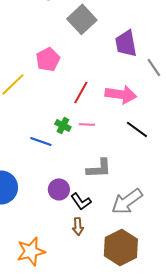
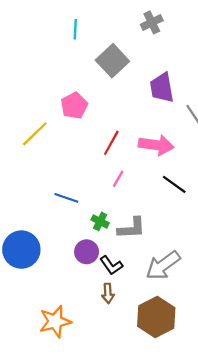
pink line: (87, 124) -> (118, 179), turned -63
green cross: (63, 125) -> (100, 221), moved

